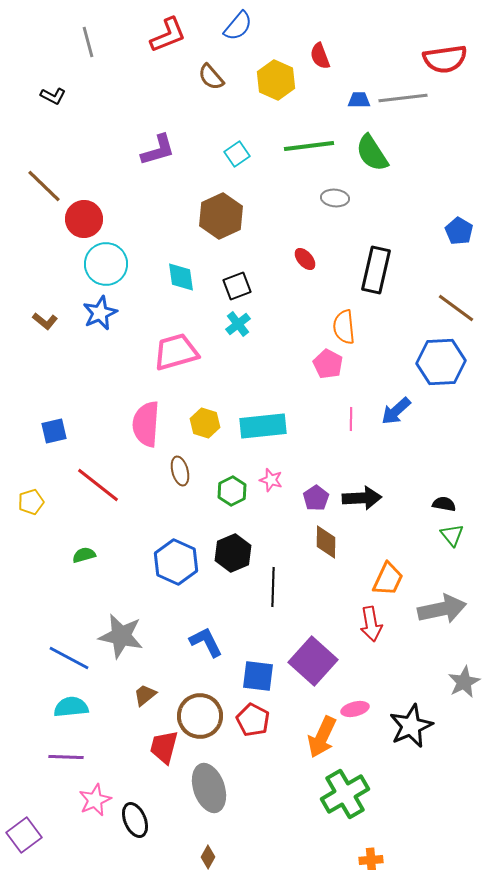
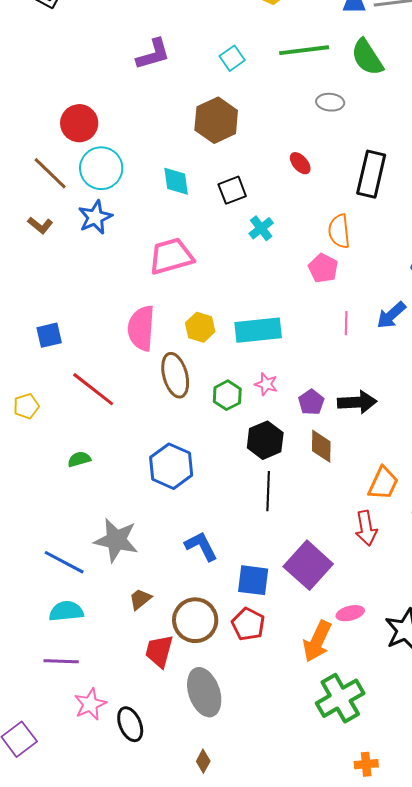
brown line: (44, 186) -> (50, 173), moved
cyan cross: (238, 324) -> (261, 228), moved
brown ellipse: (180, 471) -> (175, 375), size x1.5
black hexagon: (233, 553) -> (265, 440), moved

